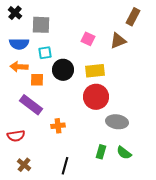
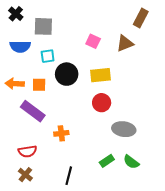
orange arrow: (19, 67) -> (15, 84), moved
red circle: (96, 97) -> (102, 103), size x0.7
red semicircle: (16, 136) -> (27, 151), moved
green rectangle: (101, 152) -> (107, 161), turned 40

